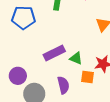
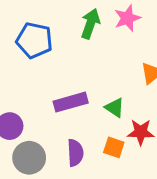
green triangle: (76, 58) -> (115, 108), moved

